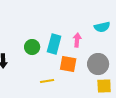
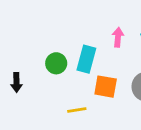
pink arrow: (77, 40) -> (118, 37), moved

